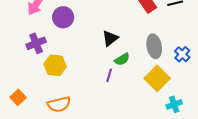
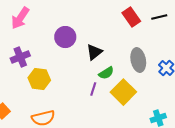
purple circle: (63, 17) -> (65, 37), moved
yellow square: (157, 78) -> (123, 92), moved

